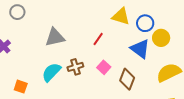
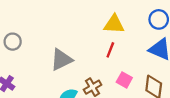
yellow triangle: (121, 16) -> (114, 24), moved

